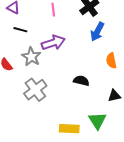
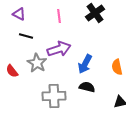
blue arrow: (97, 32) -> (85, 64), moved
gray cross: (35, 90) -> (54, 96), moved, turned 35

